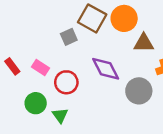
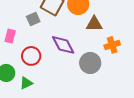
pink rectangle: (41, 68) -> (10, 36), moved, turned 72
green triangle: (60, 115) -> (26, 83), turned 40

